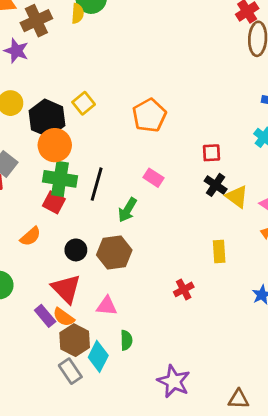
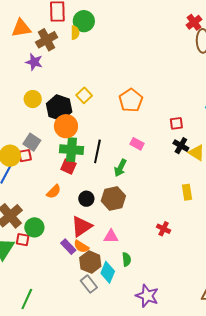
red triangle: (66, 289) -> (82, 226), turned 45
red cross: (184, 289) -> (164, 229), moved, turned -32
purple star: (174, 381) -> (147, 296), moved

